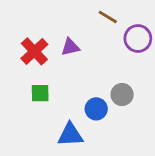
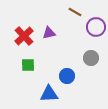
gray circle: (122, 95) -> (91, 58), moved

